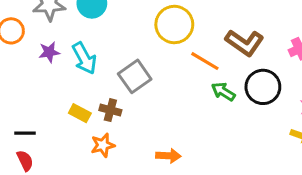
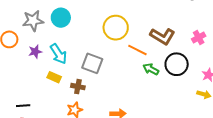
gray square: (135, 76) -> (92, 63), turned -30
yellow rectangle: (80, 113) -> (54, 77), moved

